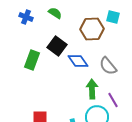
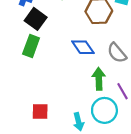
black square: (57, 46) -> (36, 19), moved

